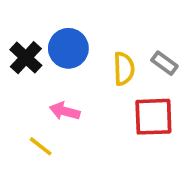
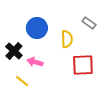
black cross: (26, 58) -> (14, 51), moved
gray rectangle: (164, 63) -> (89, 23), moved

